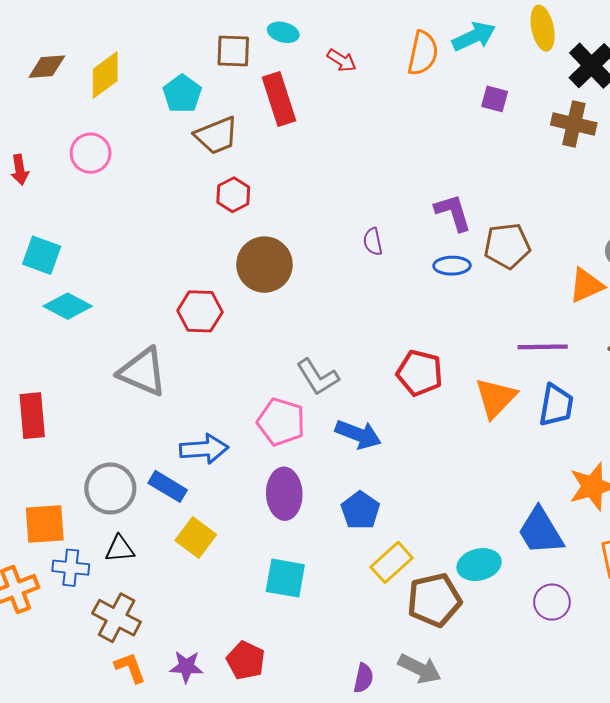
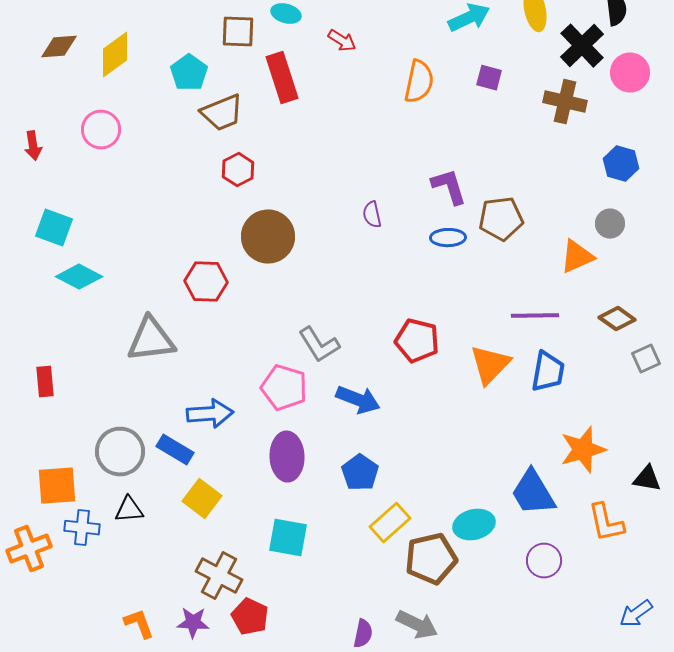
orange semicircle: (423, 53) -> (419, 82), moved
gray triangle: (143, 372) -> (151, 340), turned -30
red rectangle: (32, 416) -> (45, 382), size x0.7
brown cross: (117, 618) -> (219, 576), moved

